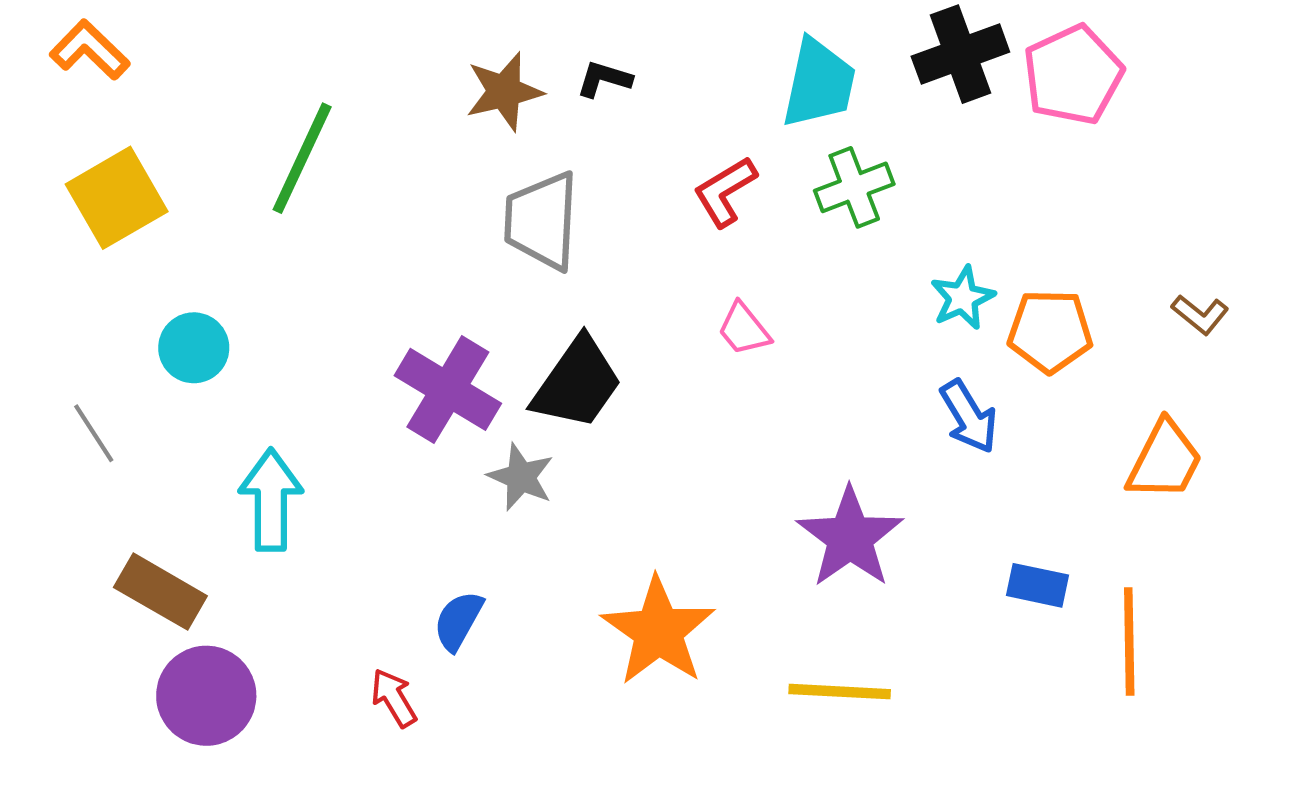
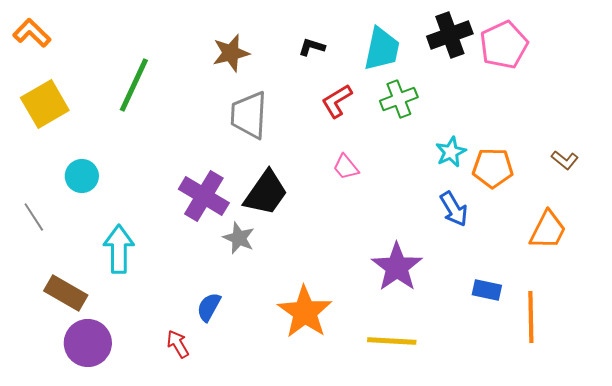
black L-shape: (604, 79) -> (312, 47), moved

